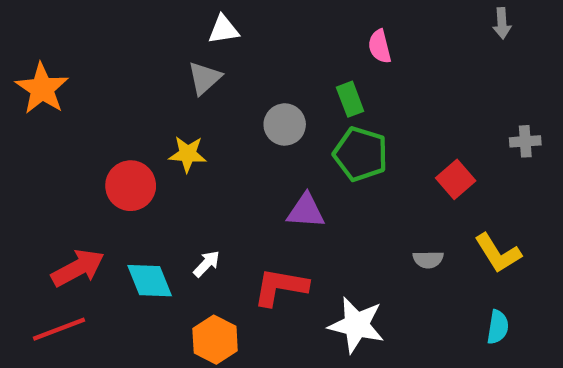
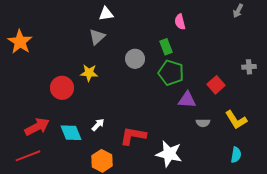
gray arrow: (502, 23) -> (238, 11), turned 32
purple triangle: (306, 211) -> (187, 100), moved

